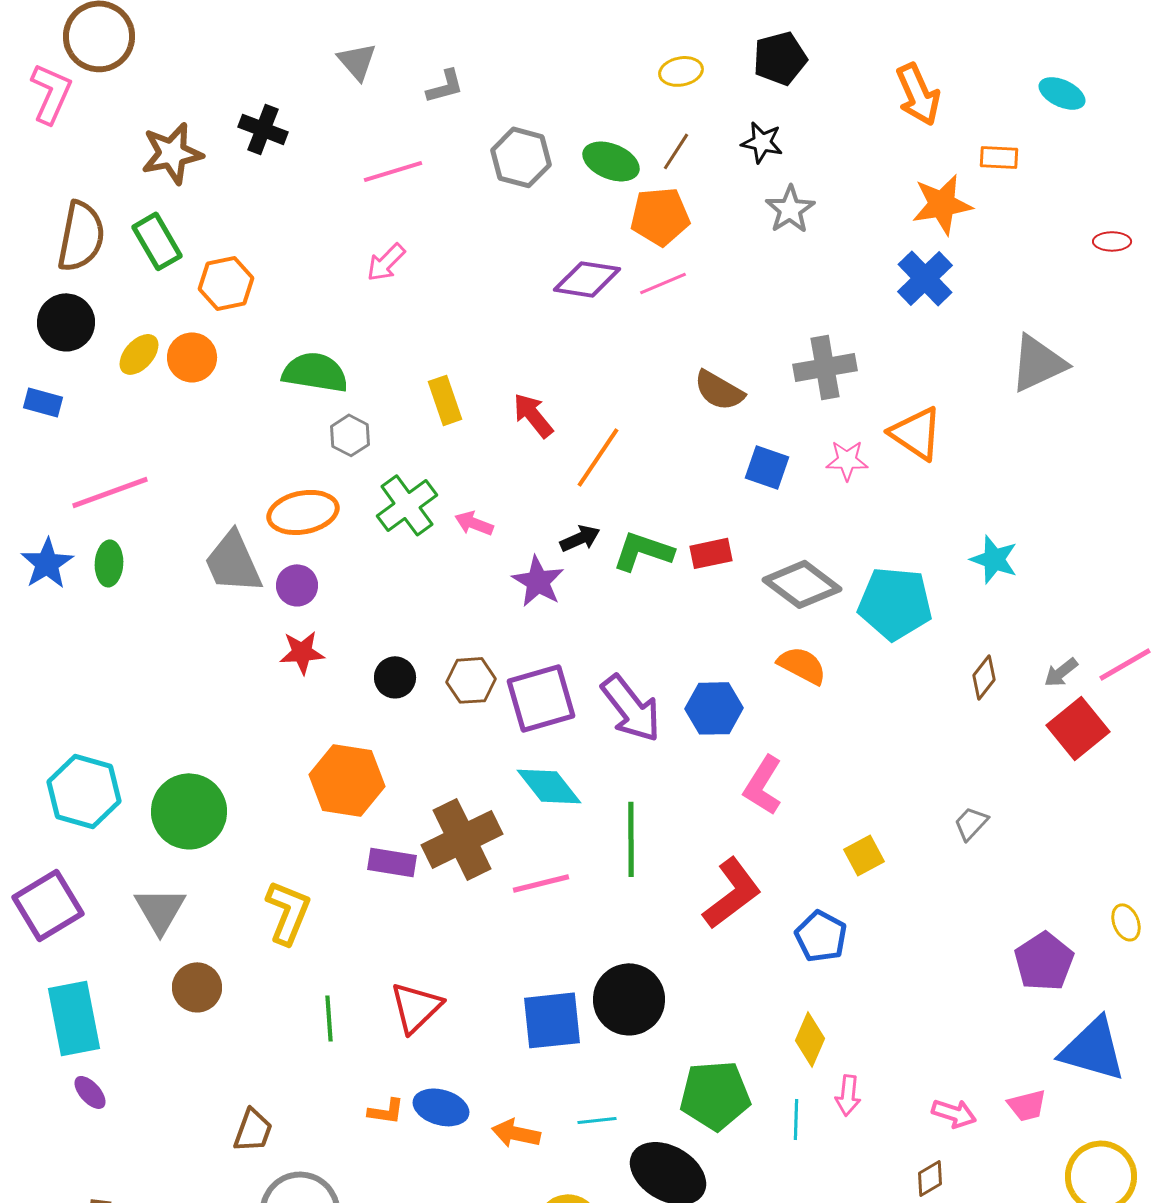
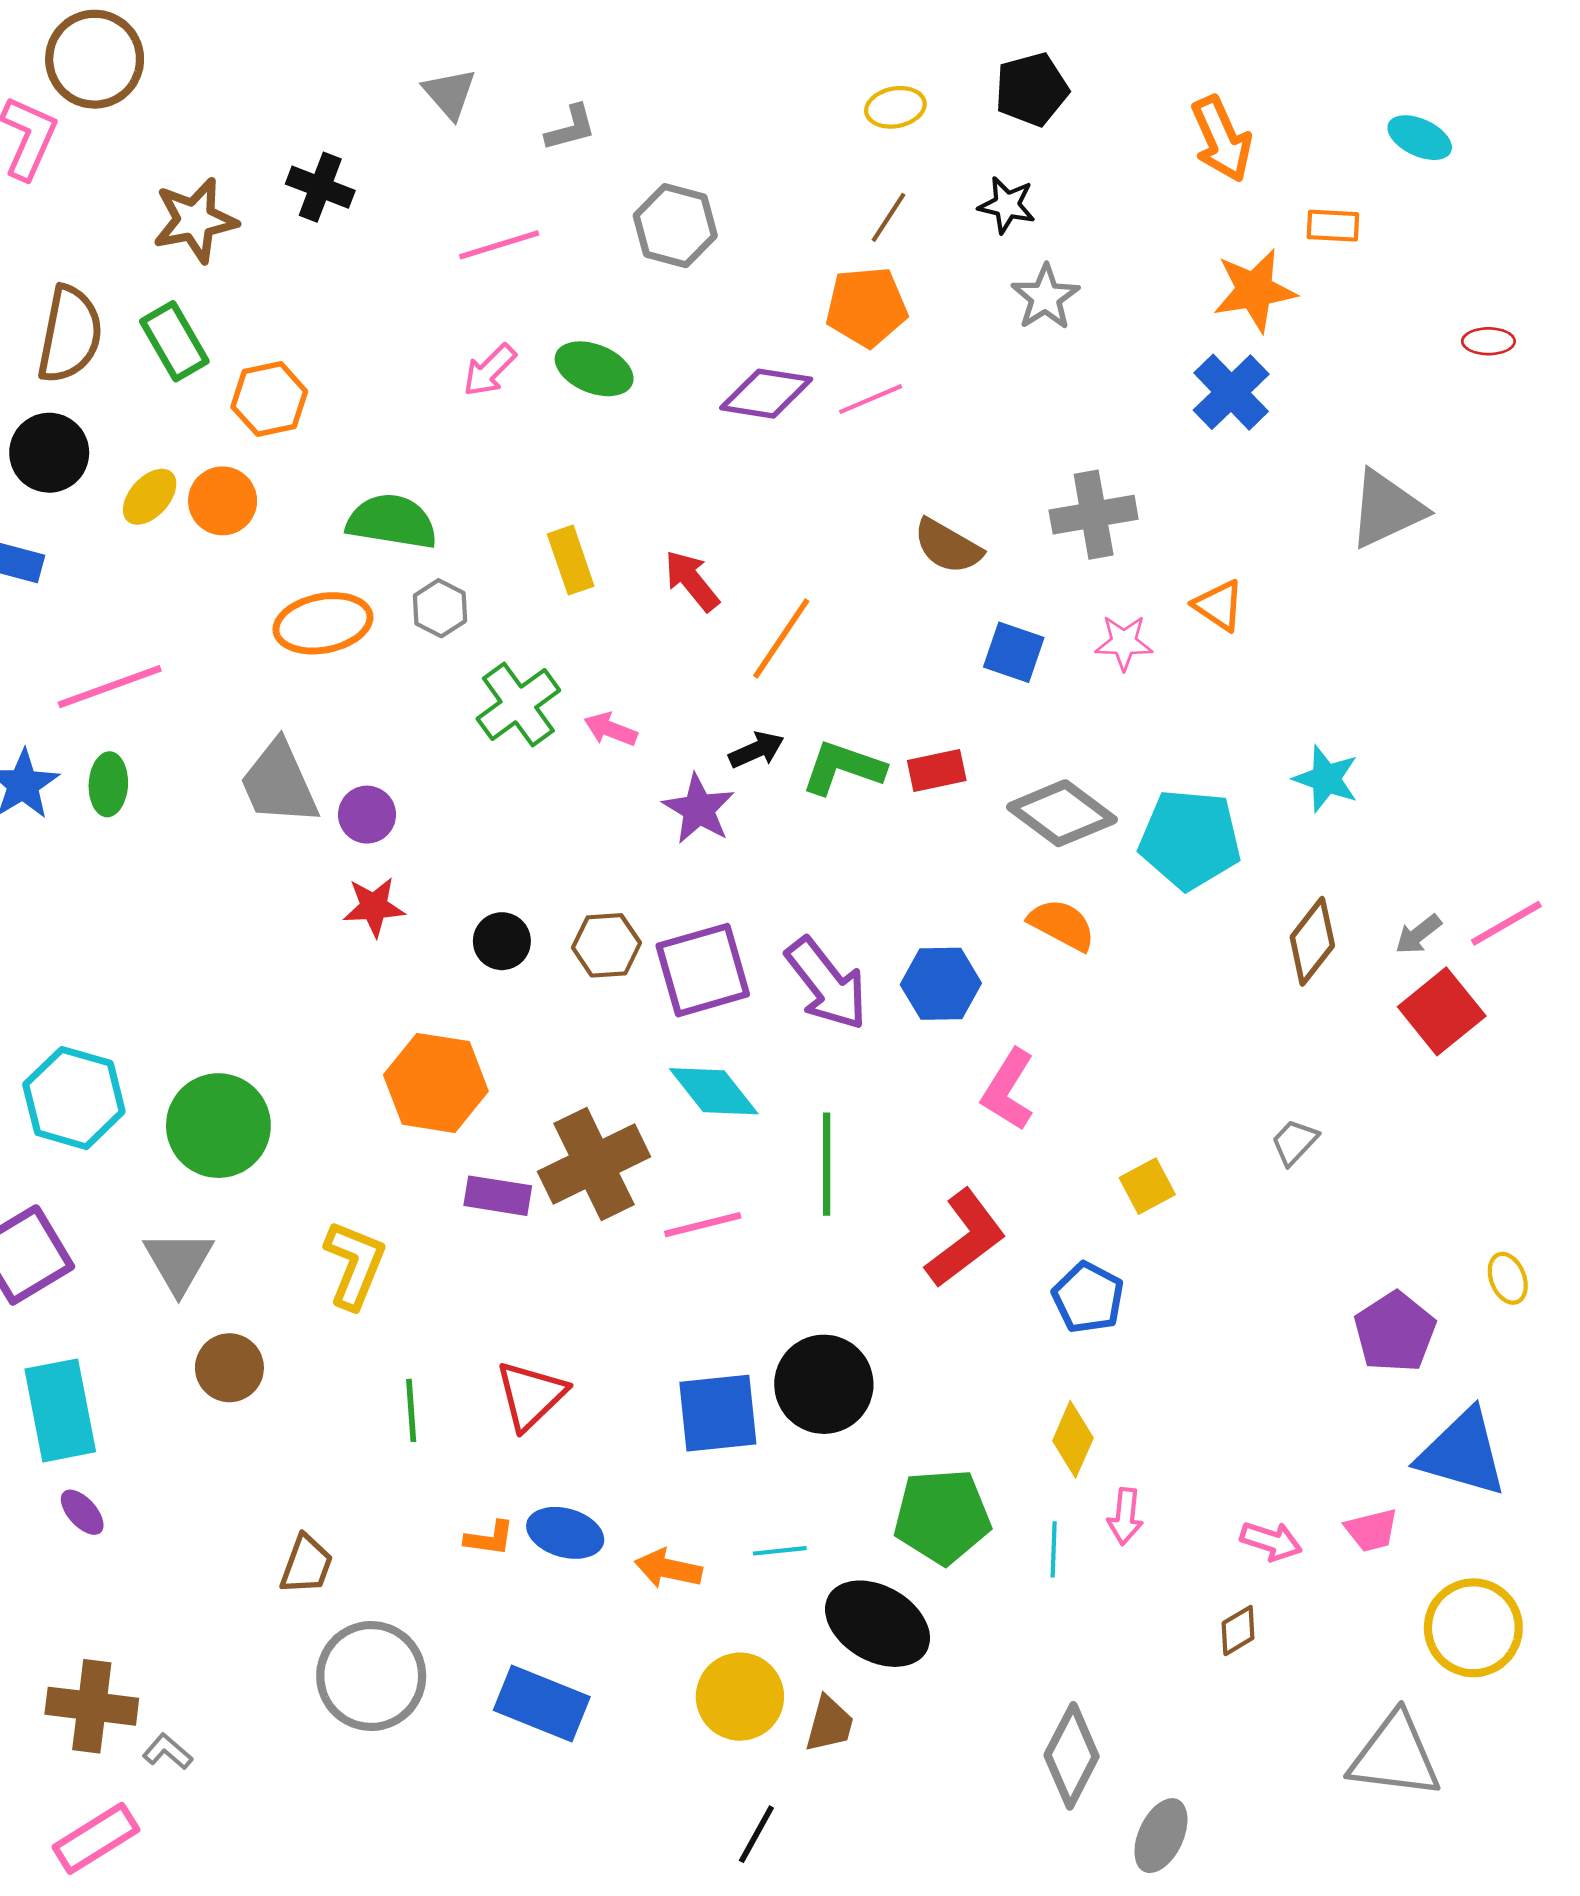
green ellipse: (611, 161) -> (594, 369), moved
orange triangle: (916, 433) -> (1219, 605), size x0.7
orange ellipse: (303, 512) -> (323, 623), moved
brown diamond: (984, 677) -> (1312, 941), size x1.4

